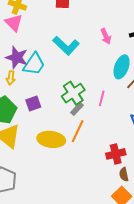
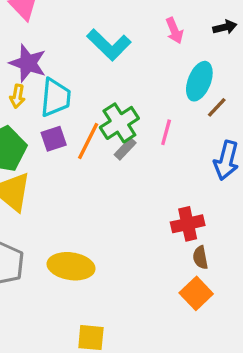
cyan trapezoid: (34, 64) -> (55, 98), moved, turned -30
orange line: (78, 131) -> (88, 141), moved
yellow ellipse: (51, 139) -> (71, 266), moved

